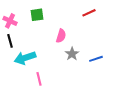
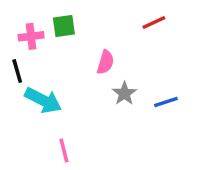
pink cross: (10, 21) -> (31, 36), moved, turned -32
cyan arrow: (25, 58) -> (43, 100), turned -135
pink line: (39, 79) -> (64, 150), moved

